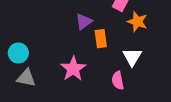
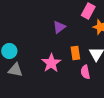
orange rectangle: (101, 39) -> (75, 53), moved

